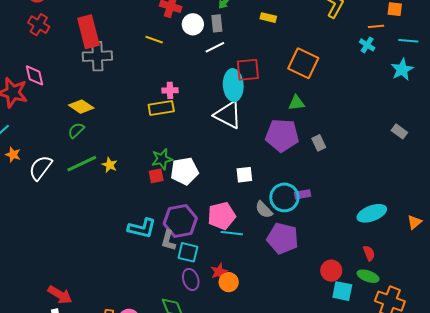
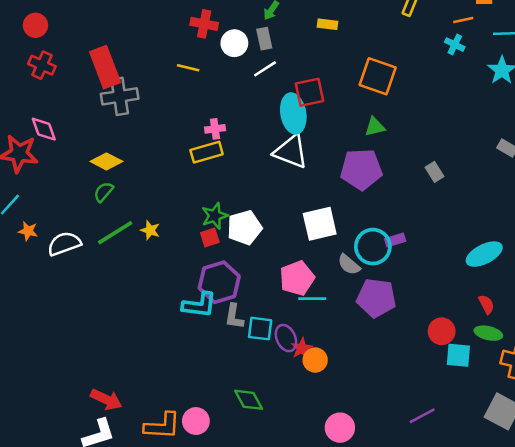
gray rectangle: (319, 143) -> (435, 172), moved
white semicircle: (40, 168) -> (64, 244), turned 40
white square: (244, 175) -> (320, 224), size x1.6
purple hexagon: (180, 221) -> (219, 282), moved
purple ellipse: (191, 279) -> (286, 338), moved

